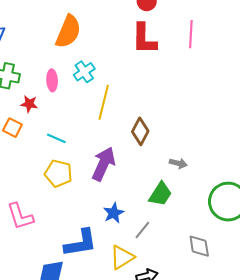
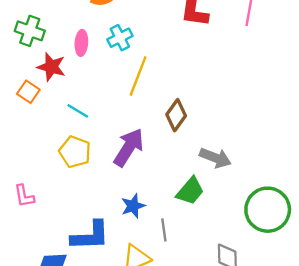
red star: (29, 104) -> (51, 67), size x1.4
gray arrow: (178, 163) -> (215, 158), size x1.5
pink L-shape: (20, 216) -> (24, 196), size x0.7
gray line: (142, 230) -> (164, 230), turned -54

